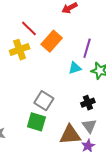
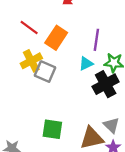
yellow cross: (20, 50) -> (31, 61), moved
gray square: (44, 101) -> (45, 72), moved
black cross: (88, 103) -> (106, 84), moved, size x1.6

